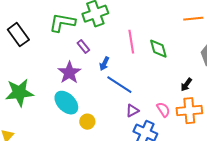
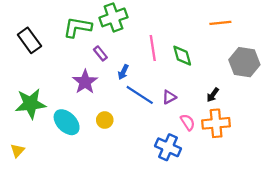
cyan ellipse: (66, 103) -> (67, 122), moved
purple triangle: (132, 111) -> (169, 97), moved
yellow circle: (87, 122) -> (105, 120), moved

